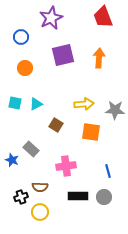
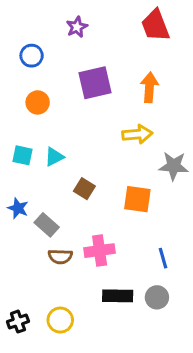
purple star: (51, 18) -> (77, 27), size x0.6
yellow arrow: (84, 104) -> (137, 134), moved
blue star: (12, 160) -> (18, 208), moved
brown semicircle: (40, 187) -> (60, 257), moved
black cross: (21, 197) -> (18, 322), moved

